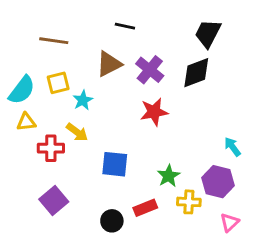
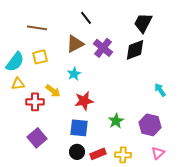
black line: (125, 26) -> (86, 18), turned 40
cyan star: (83, 100) -> (74, 74), moved
red star: (154, 112) -> (84, 101), moved
cyan arrow: (232, 147) -> (160, 90), moved
blue square: (115, 164) -> (79, 128), moved
yellow cross: (189, 202) -> (123, 155), moved
red rectangle: (145, 208) -> (98, 154), moved

